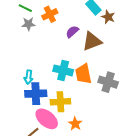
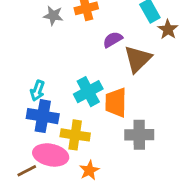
brown triangle: (92, 41) -> (138, 59), turned -35
cyan cross: (63, 70) -> (88, 92), turned 36
gray cross: (108, 82) -> (139, 135), moved, turned -30
pink ellipse: (47, 119) -> (51, 155), turned -40

